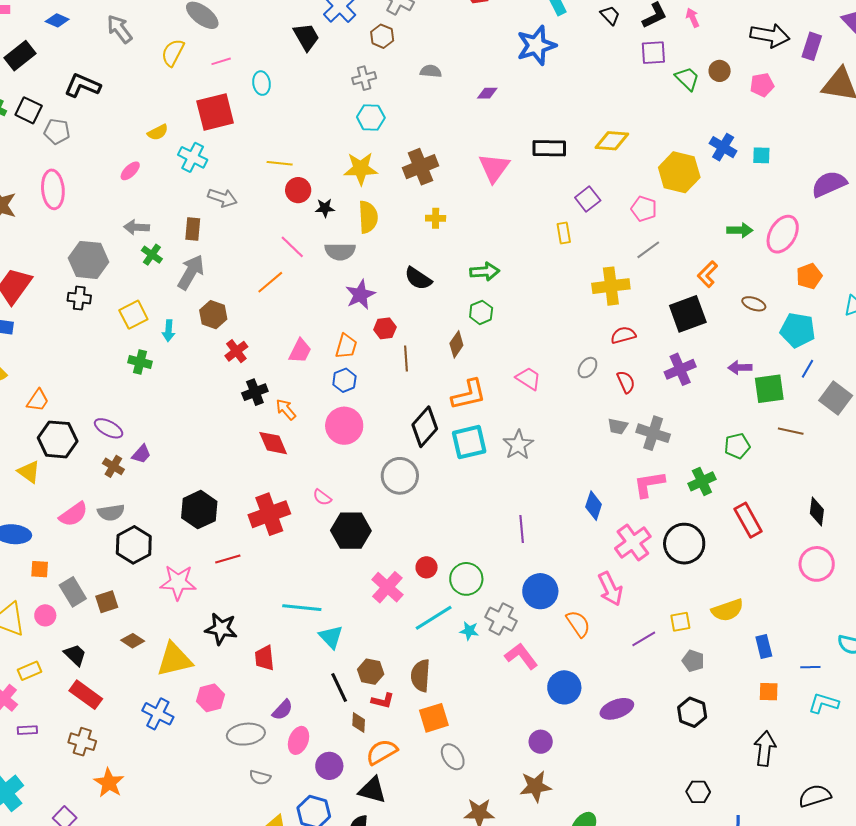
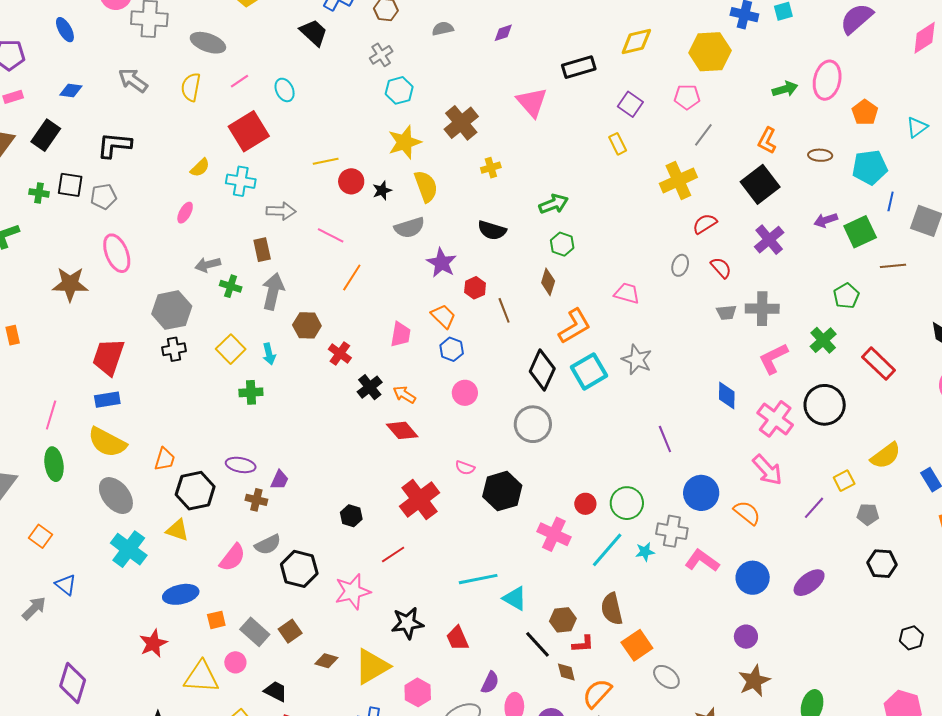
pink line: (292, 247) -> (331, 235), moved
orange trapezoid: (346, 346) -> (443, 316), turned -44
pink circle: (344, 426) -> (465, 393), size x0.7
black hexagon: (199, 510) -> (351, 516), size x0.6

